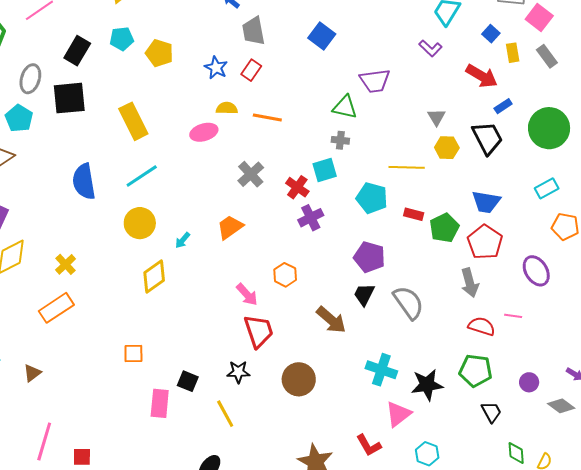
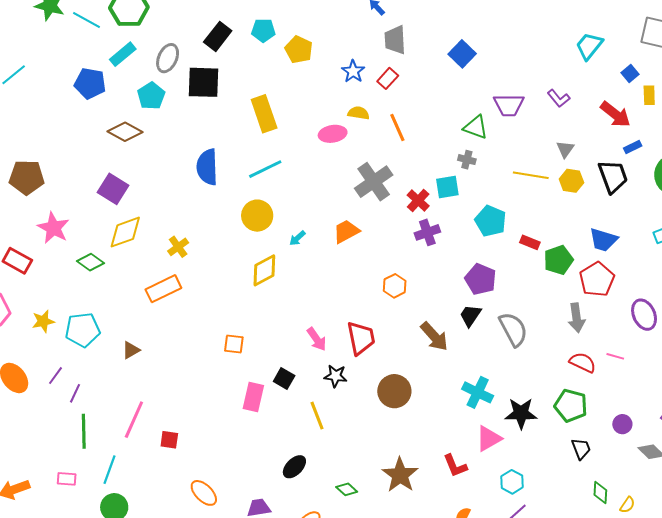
purple L-shape: (430, 48) -> (559, 98), moved
orange line: (267, 117) -> (397, 127), turned 48
yellow line: (407, 167) -> (531, 175), moved
gray cross: (251, 174) -> (374, 182), size x1.4
pink arrow: (247, 294) -> (317, 339), moved

